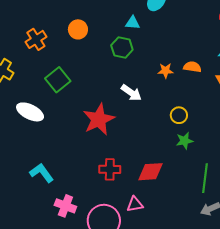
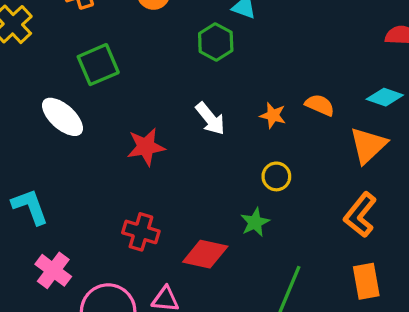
orange star: (166, 71) -> (273, 115), moved
white ellipse: (30, 112) -> (62, 117), moved
red star: (99, 119) -> (146, 147), size x0.7
green star: (185, 141) -> (255, 222), moved, turned -30

